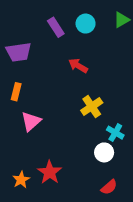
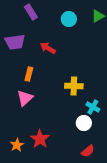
purple rectangle: (56, 27) -> (31, 12), moved
red arrow: (78, 66) -> (48, 48), moved
orange rectangle: (16, 92) -> (29, 74), moved
yellow cross: (92, 107) -> (74, 86), turned 36

